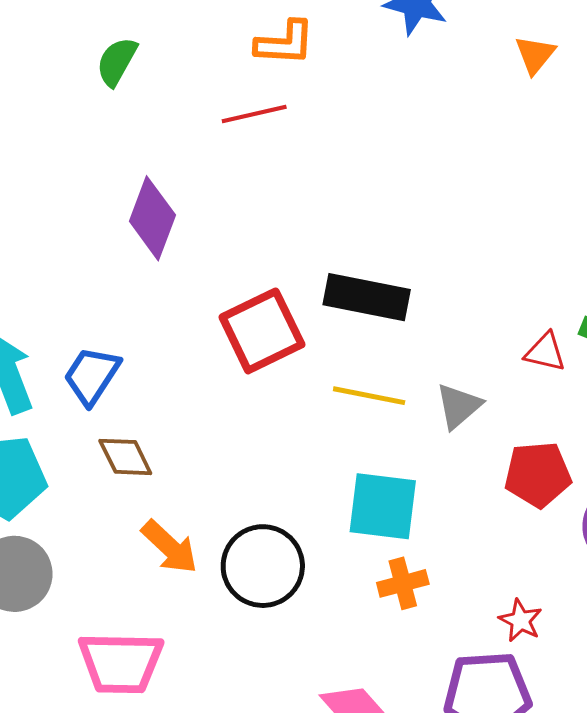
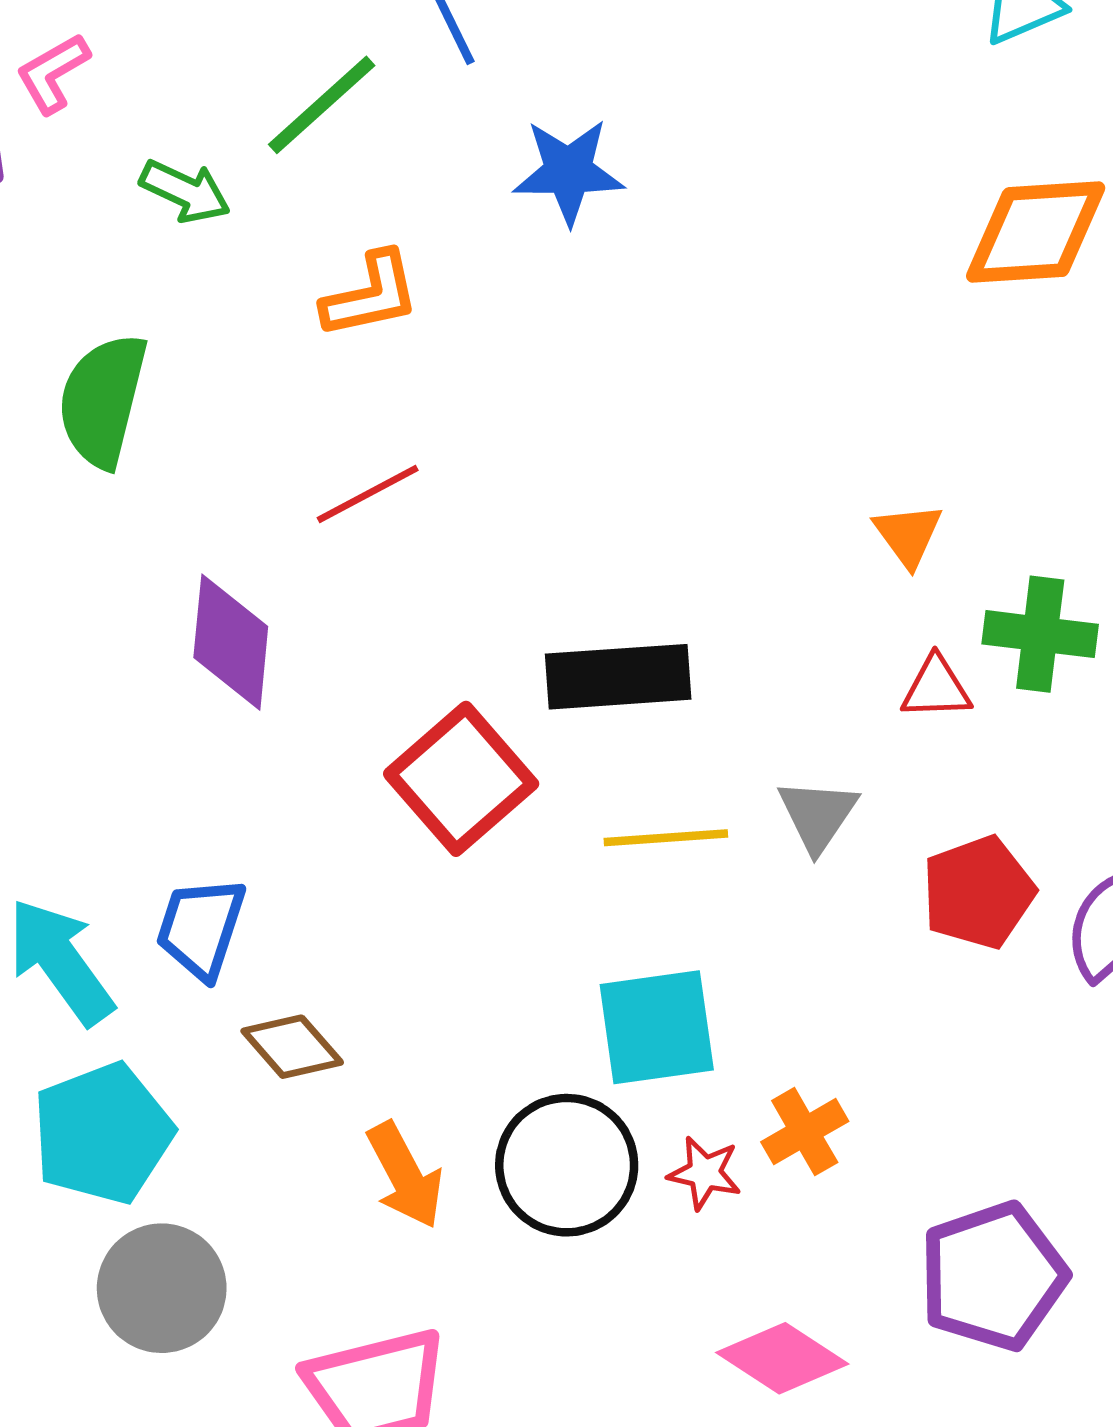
orange triangle: (535, 55) -> (908, 535), moved
green semicircle: (117, 62) -> (103, 400), size x1.5
red line: (254, 114) -> (368, 494), moved
cyan square: (383, 506) -> (657, 1027), moved
orange arrow: (170, 547) -> (405, 1175), turned 34
red star: (520, 620) -> (705, 1173), moved

